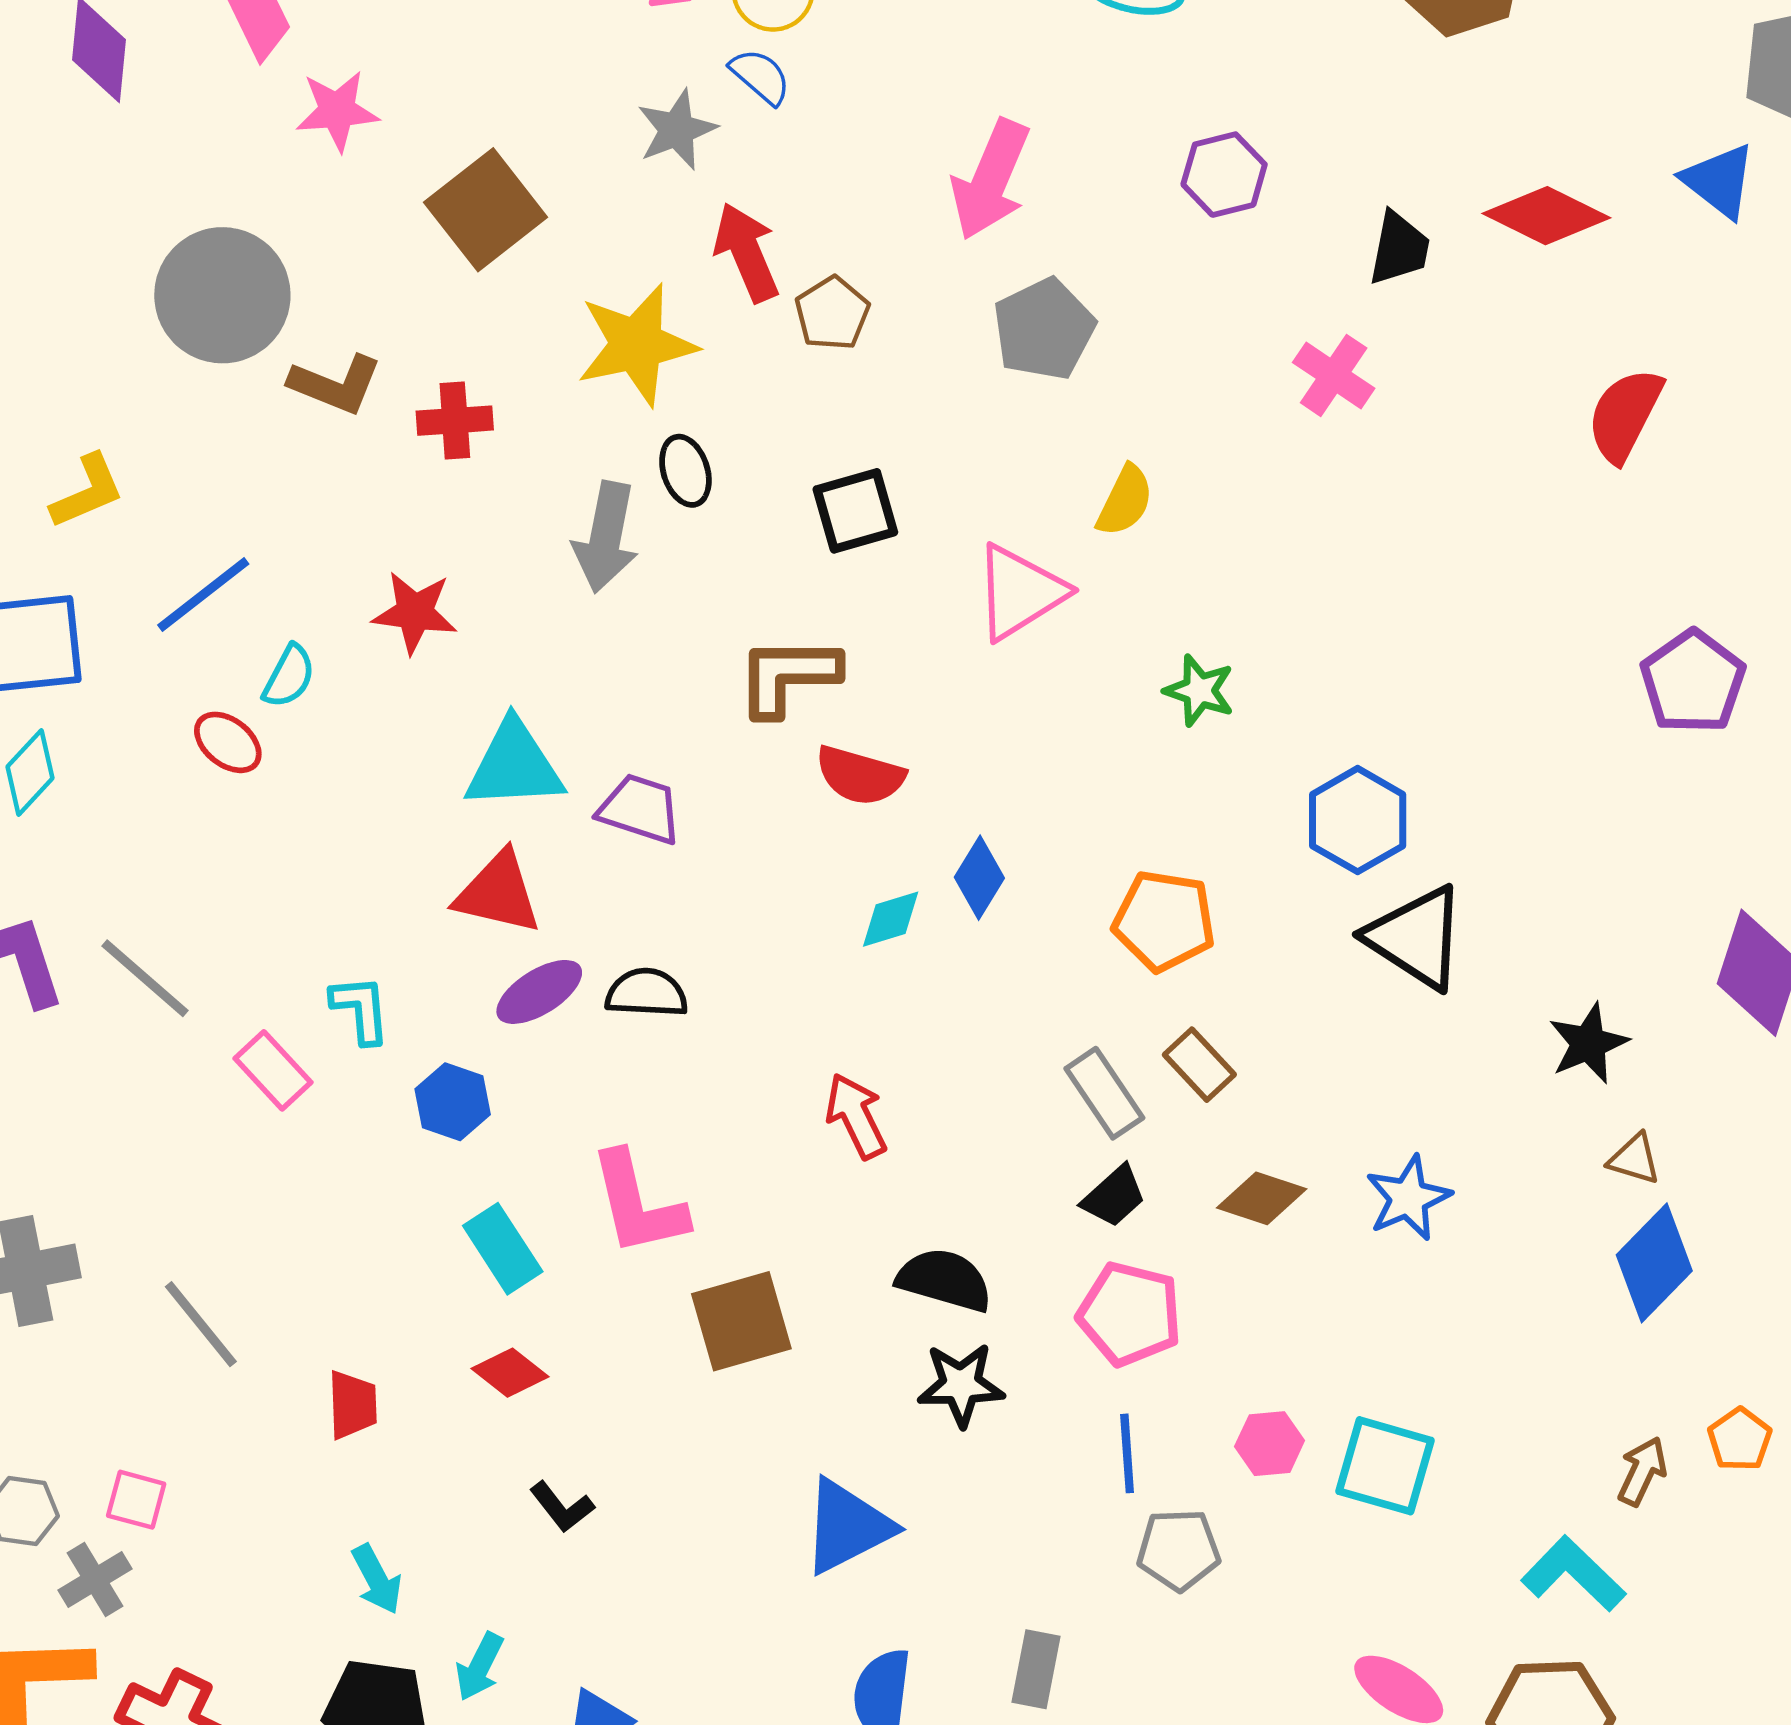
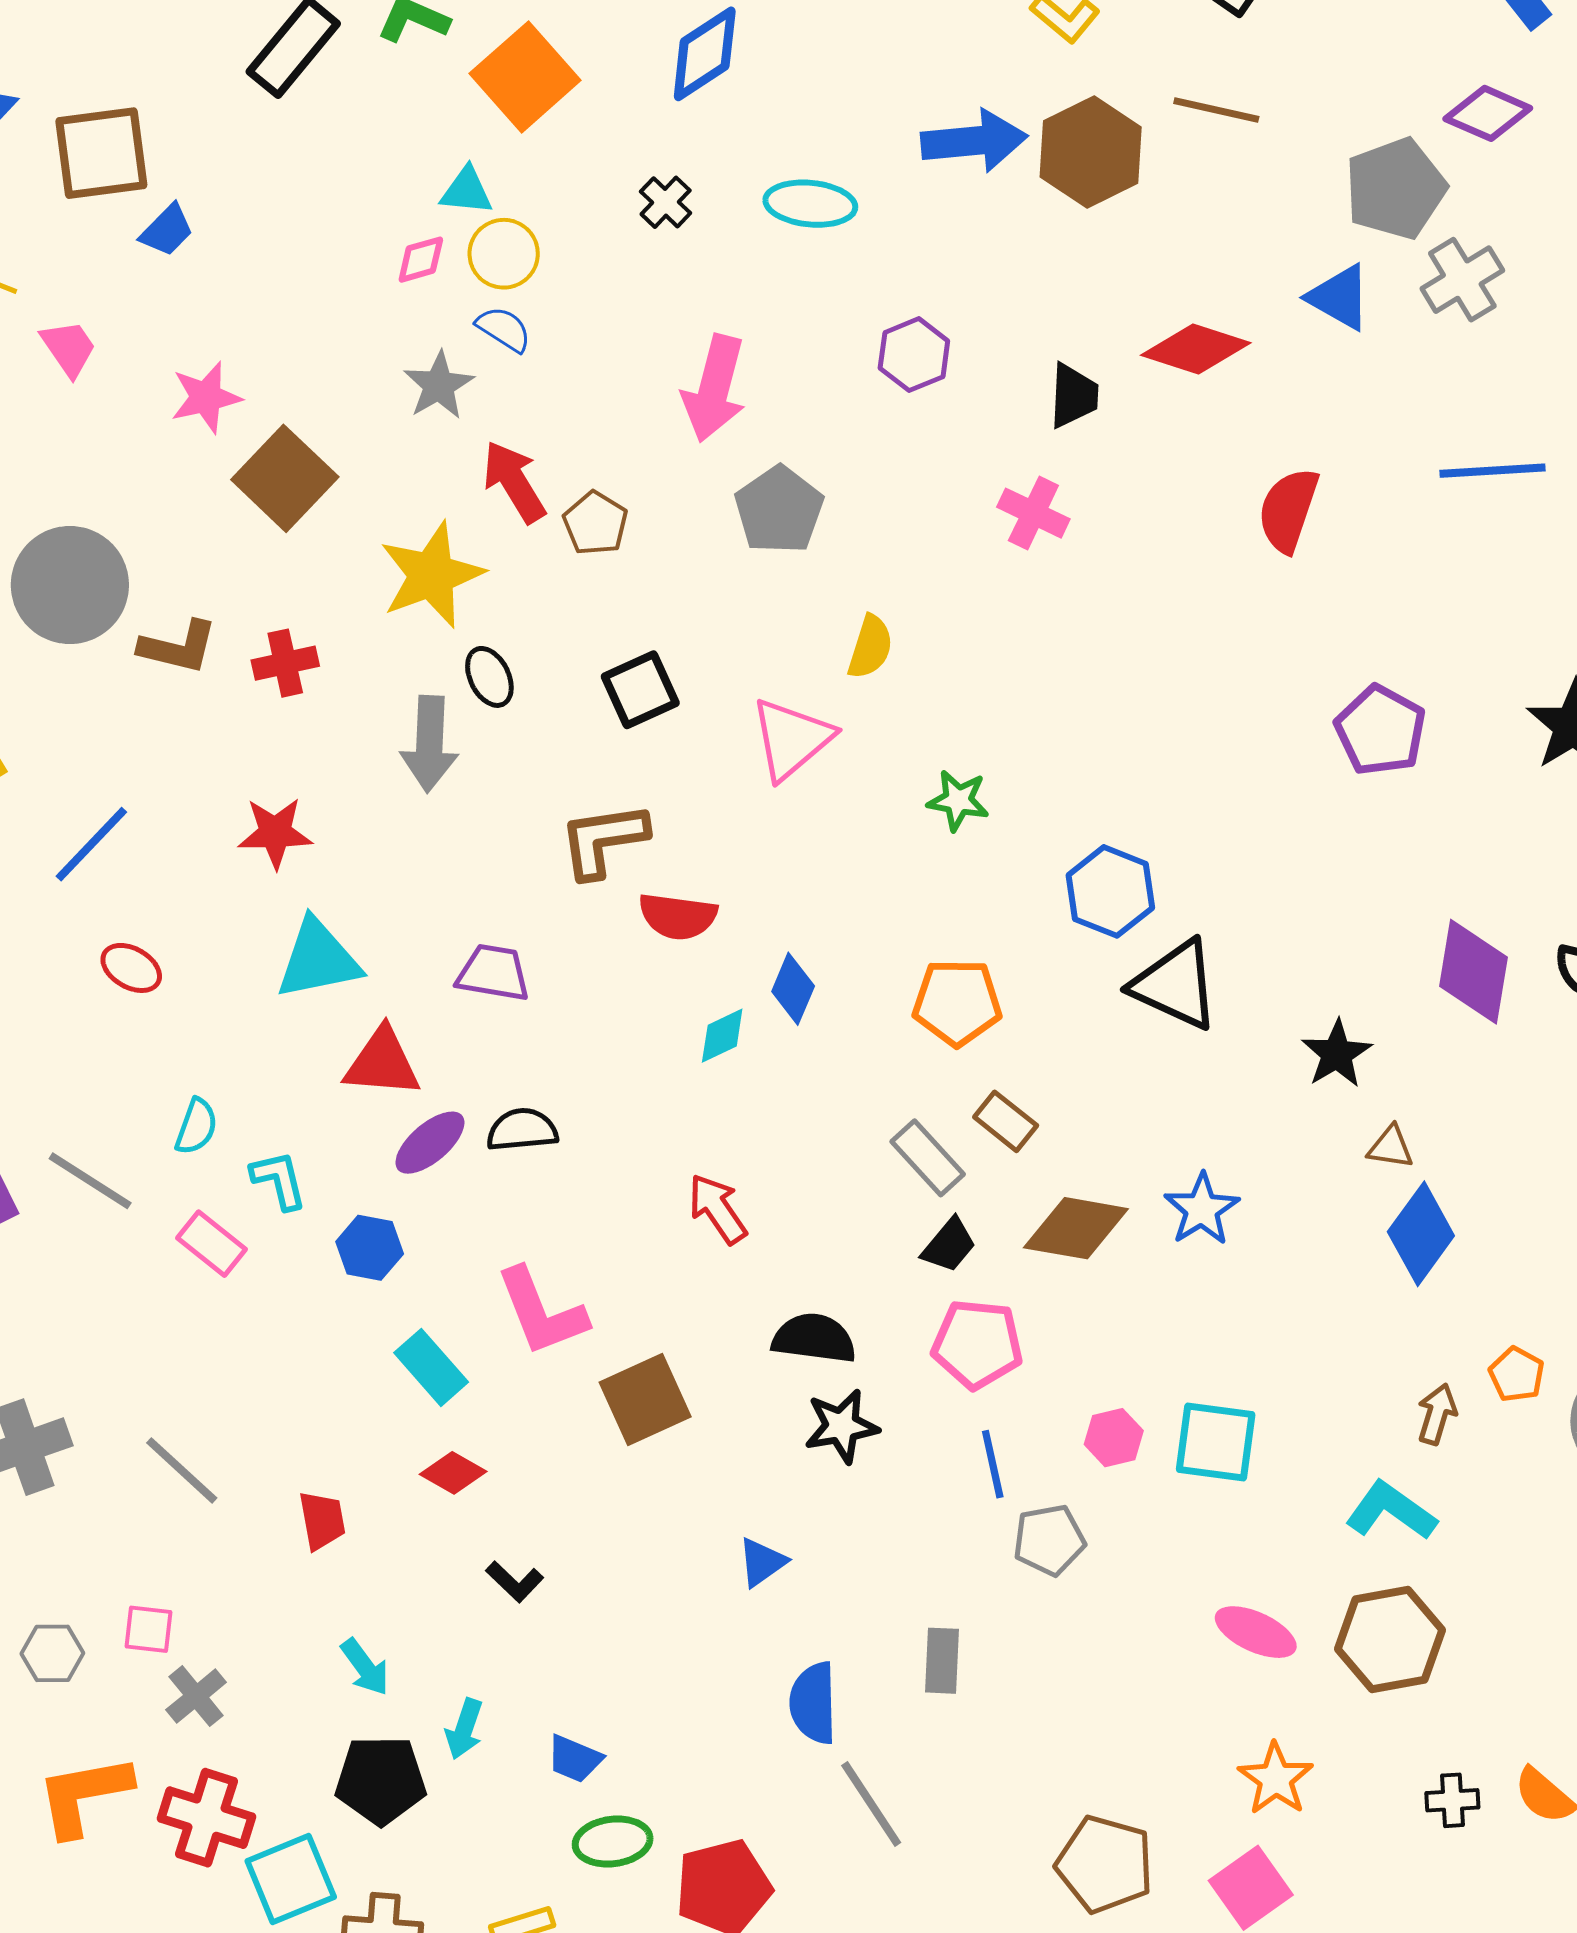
pink star: (337, 111) -> (206, 397), moved
cyan semicircle: (289, 676) -> (196, 1127), moved
cyan triangle: (514, 765) -> (318, 959), moved
brown diamond: (1262, 1198) -> (1076, 1228), size x1.4
blue triangle: (847, 1527) -> (762, 1562), size x0.6
gray cross: (95, 1580) -> (196, 1696), moved

